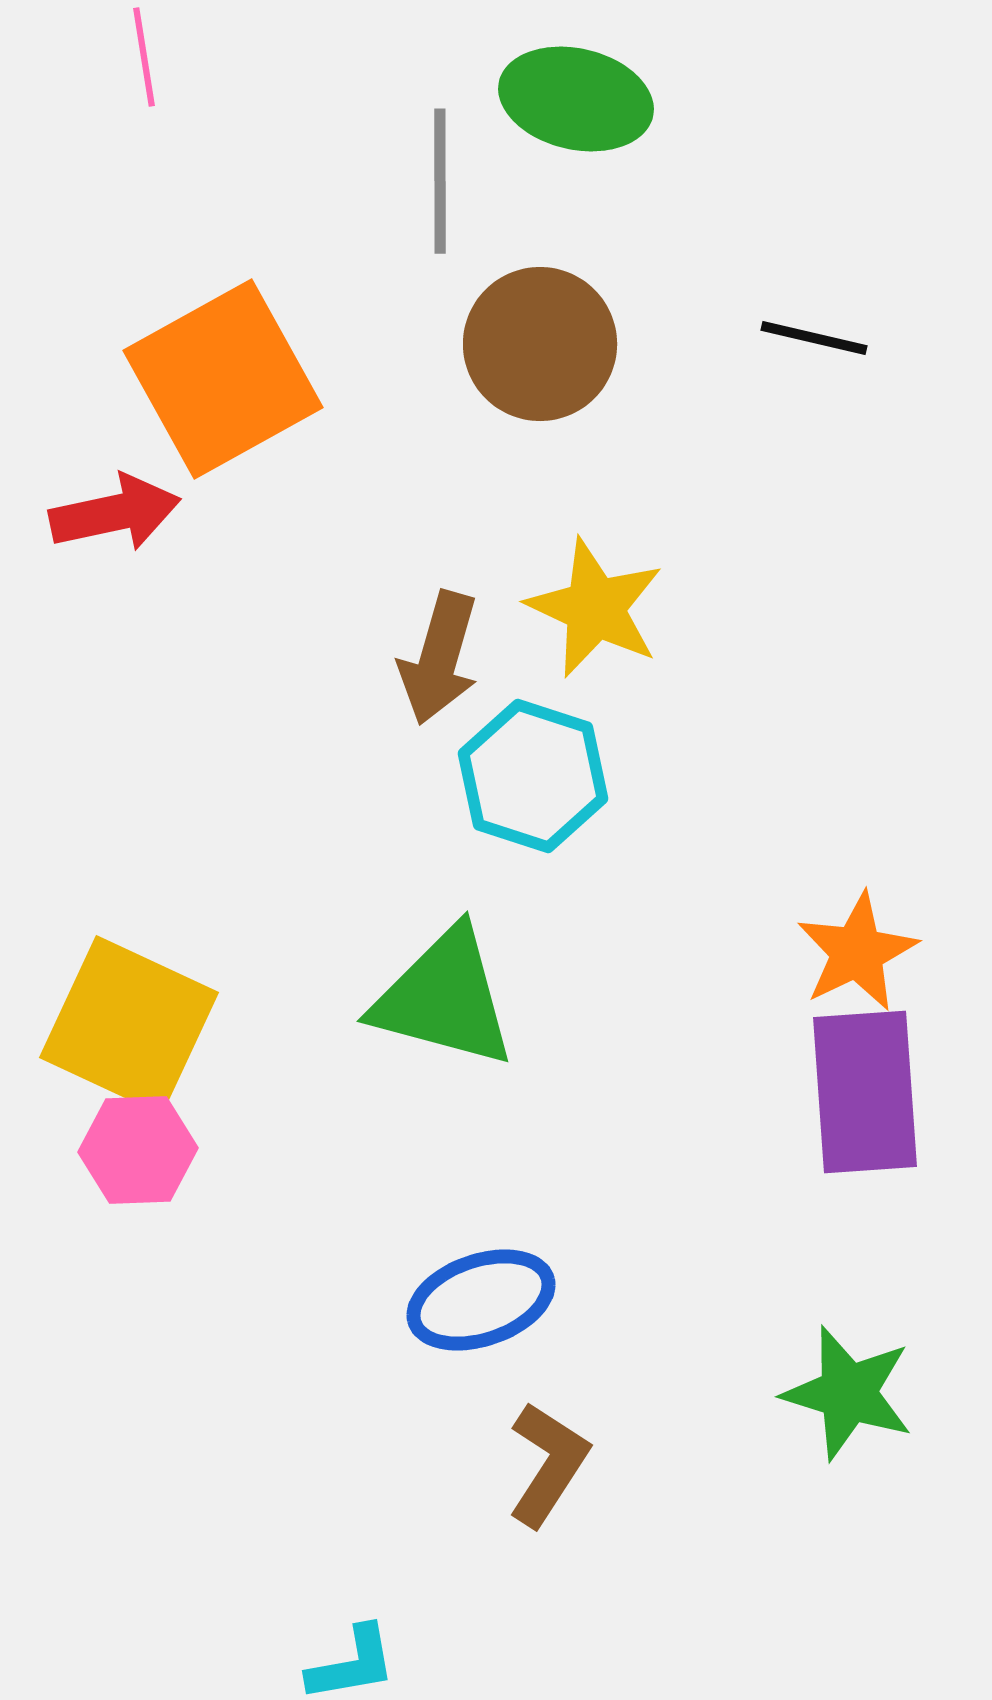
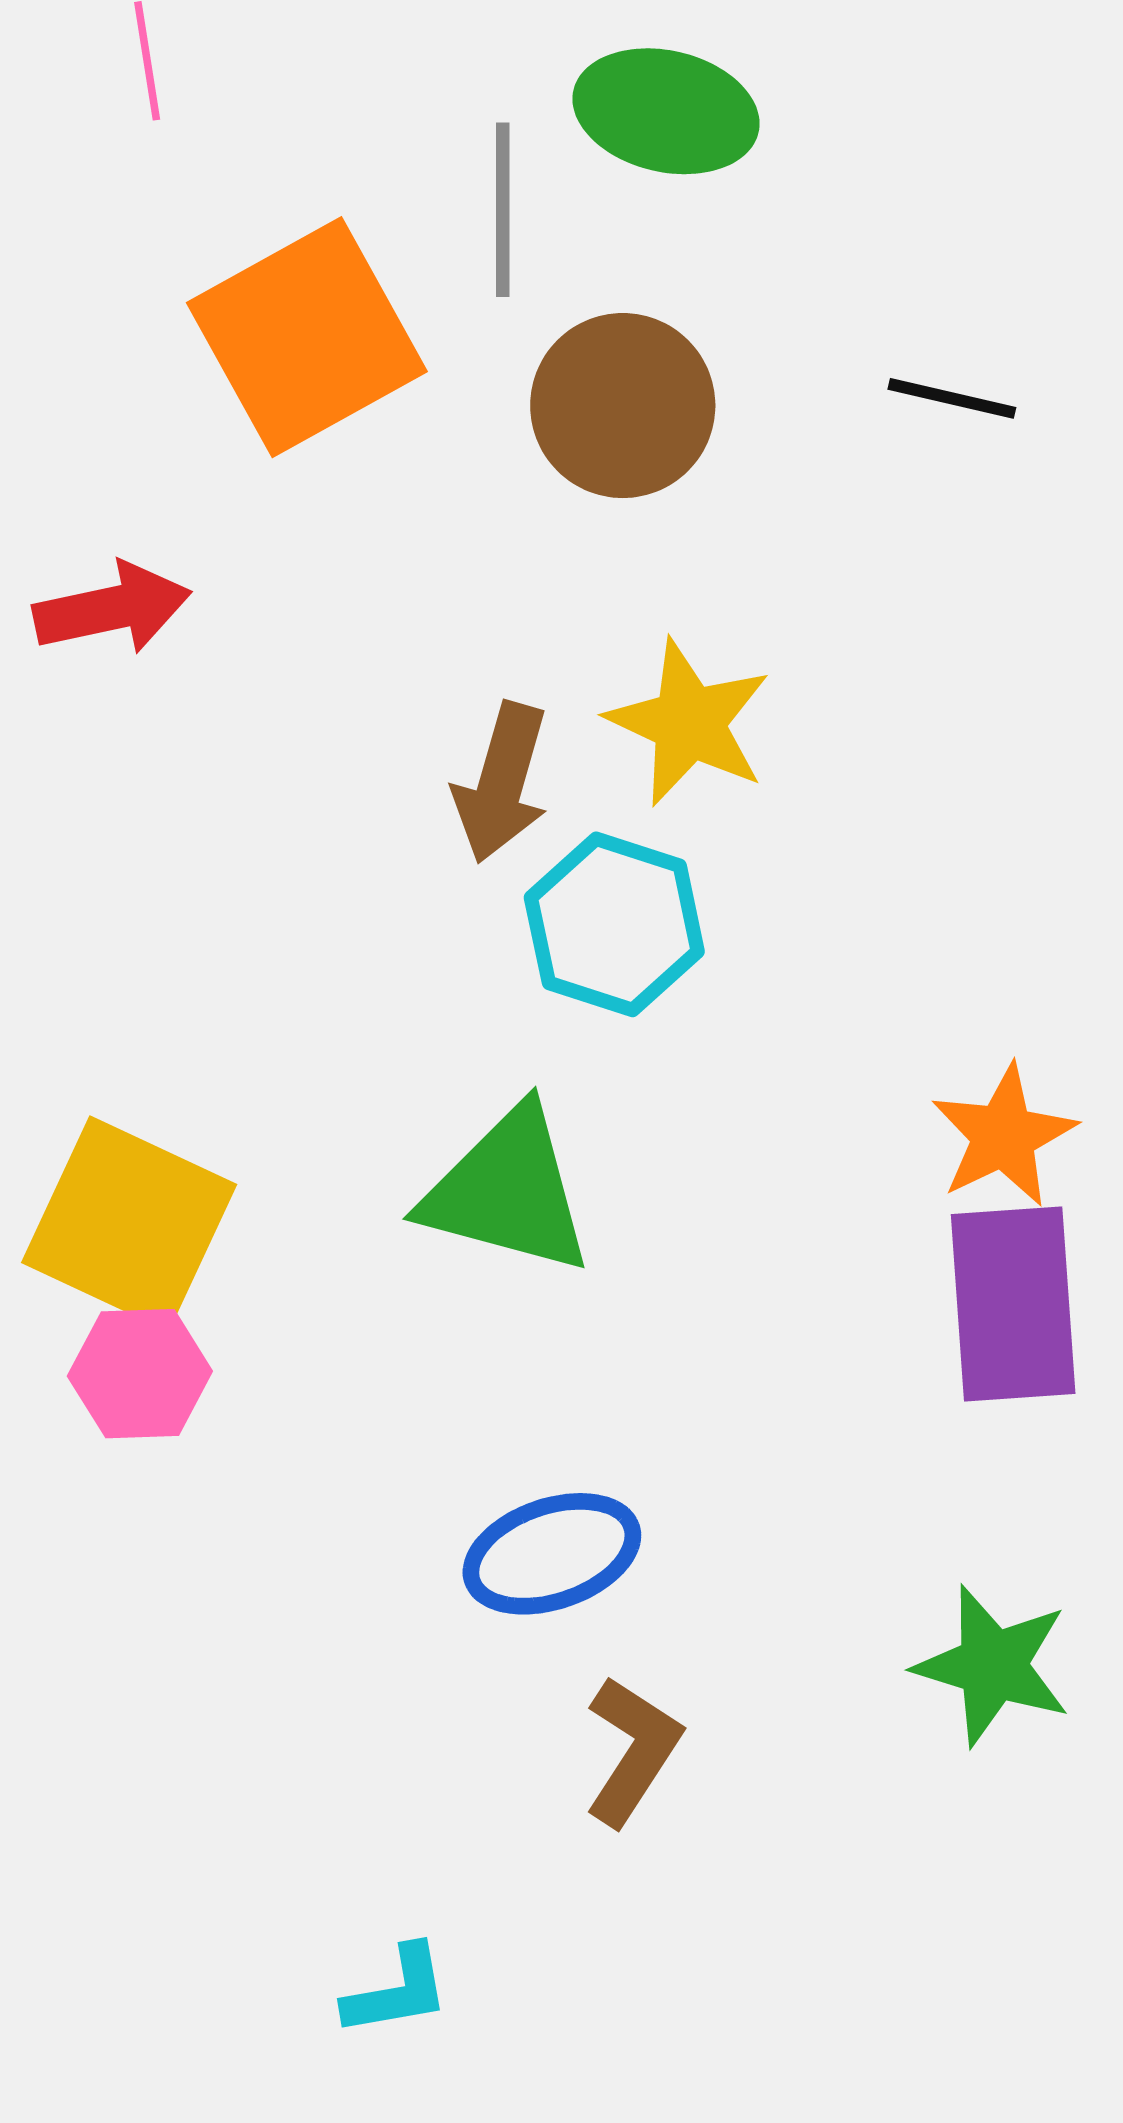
orange square: (223, 379) -> (307, 337), moved

